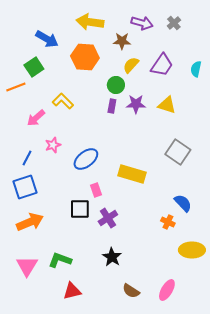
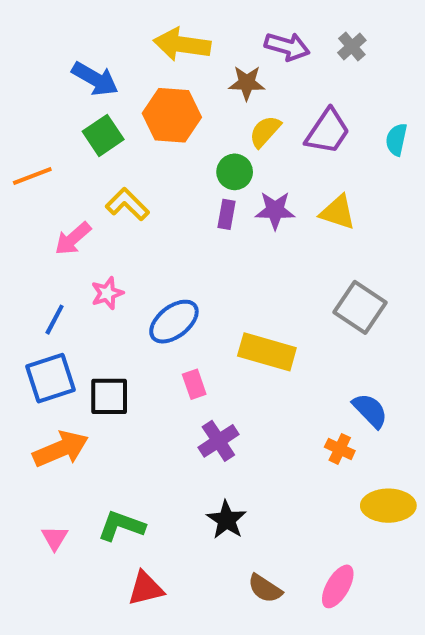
green square: (34, 67) -> (103, 135), moved
black square: (80, 209) -> (109, 396), moved
pink triangle: (27, 266) -> (55, 538), size x0.6

